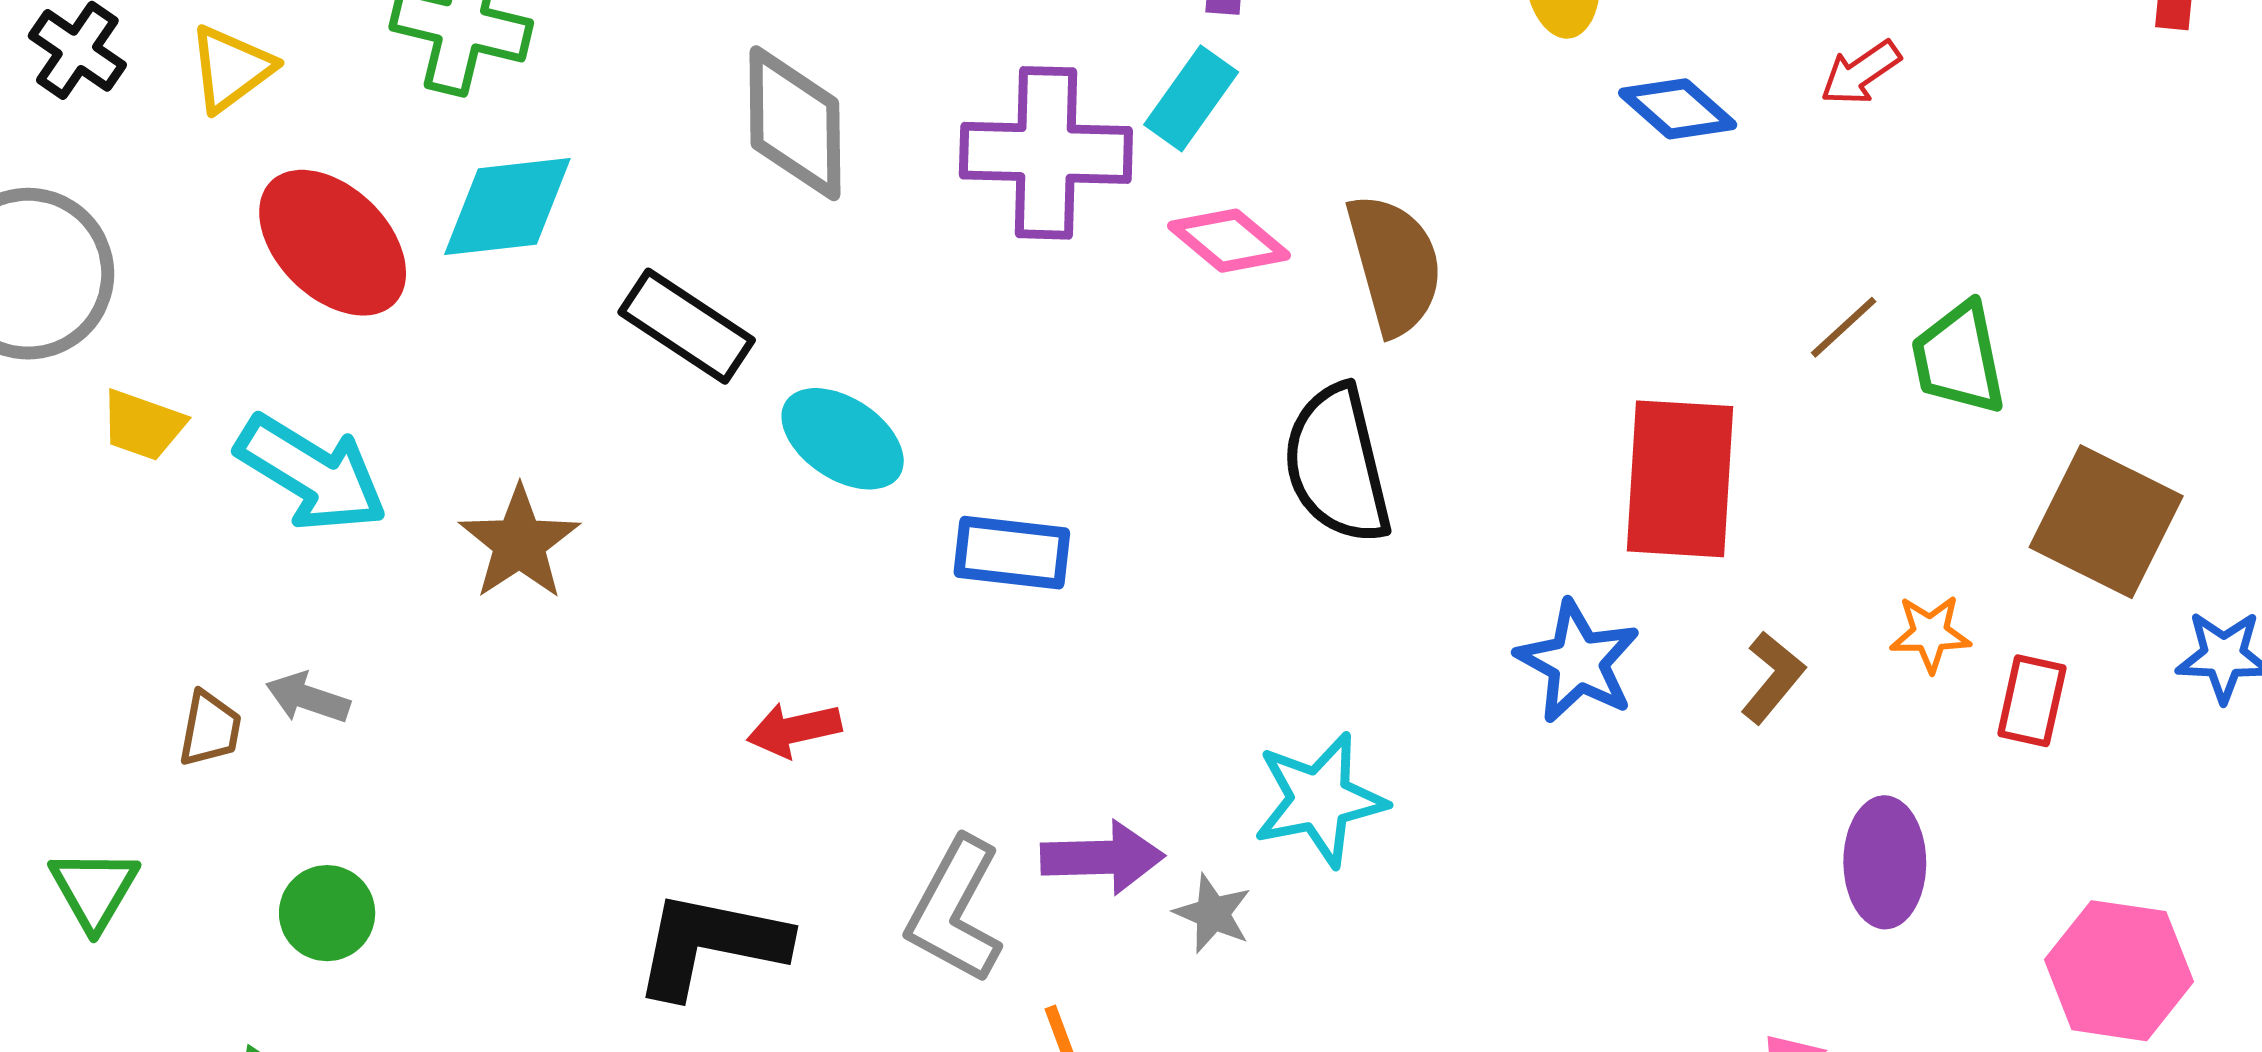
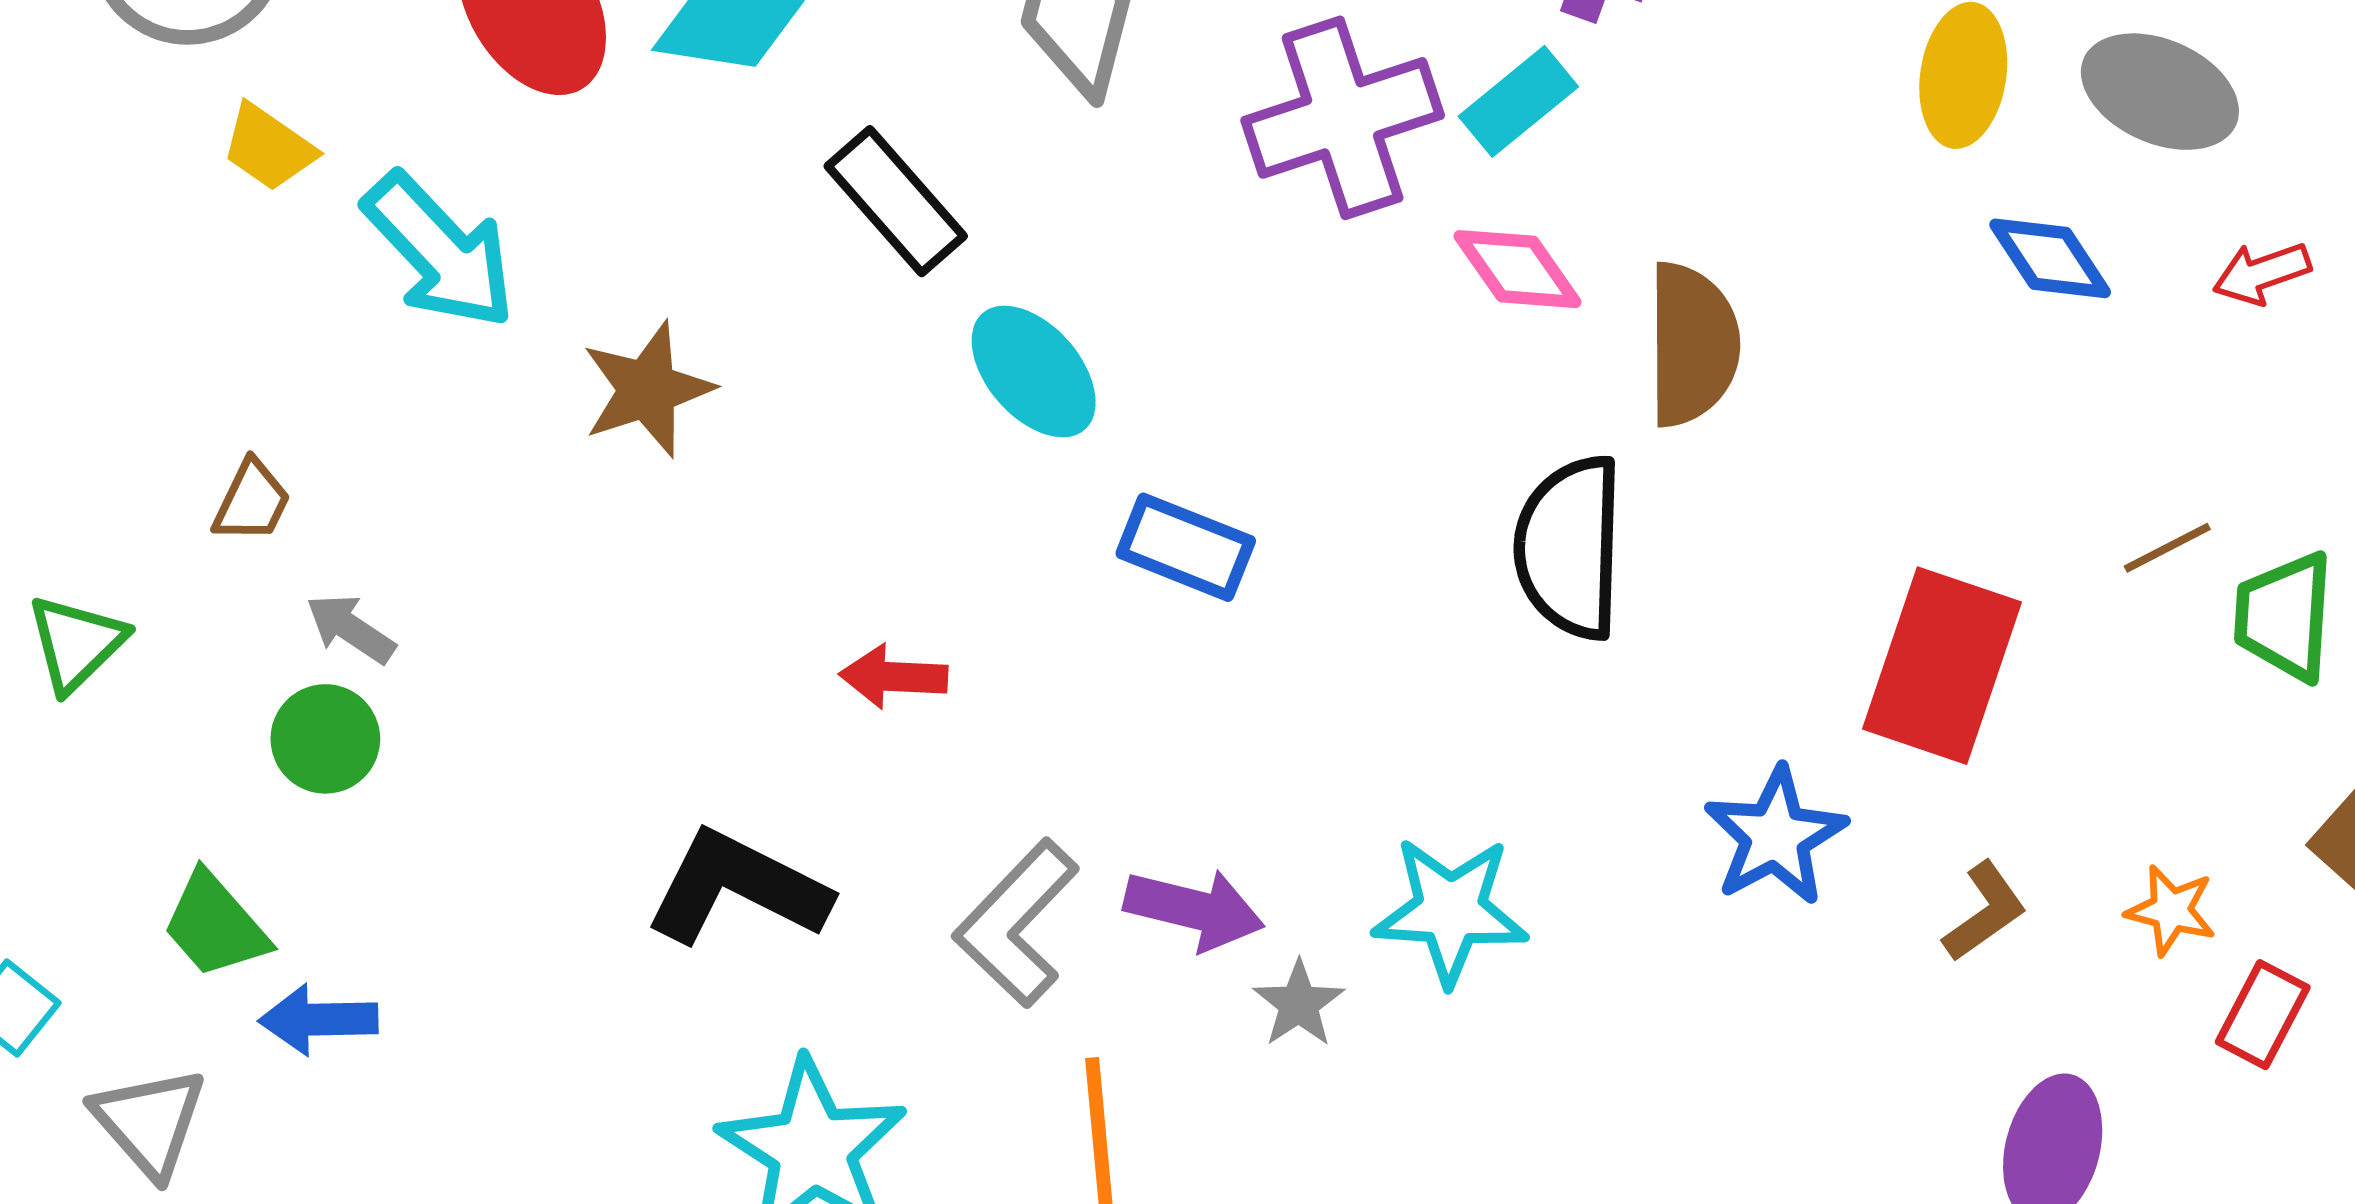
purple cross: (1046, 153) -> (1343, 118), turned -35
gray arrow: (308, 698) -> (351, 629), moved

